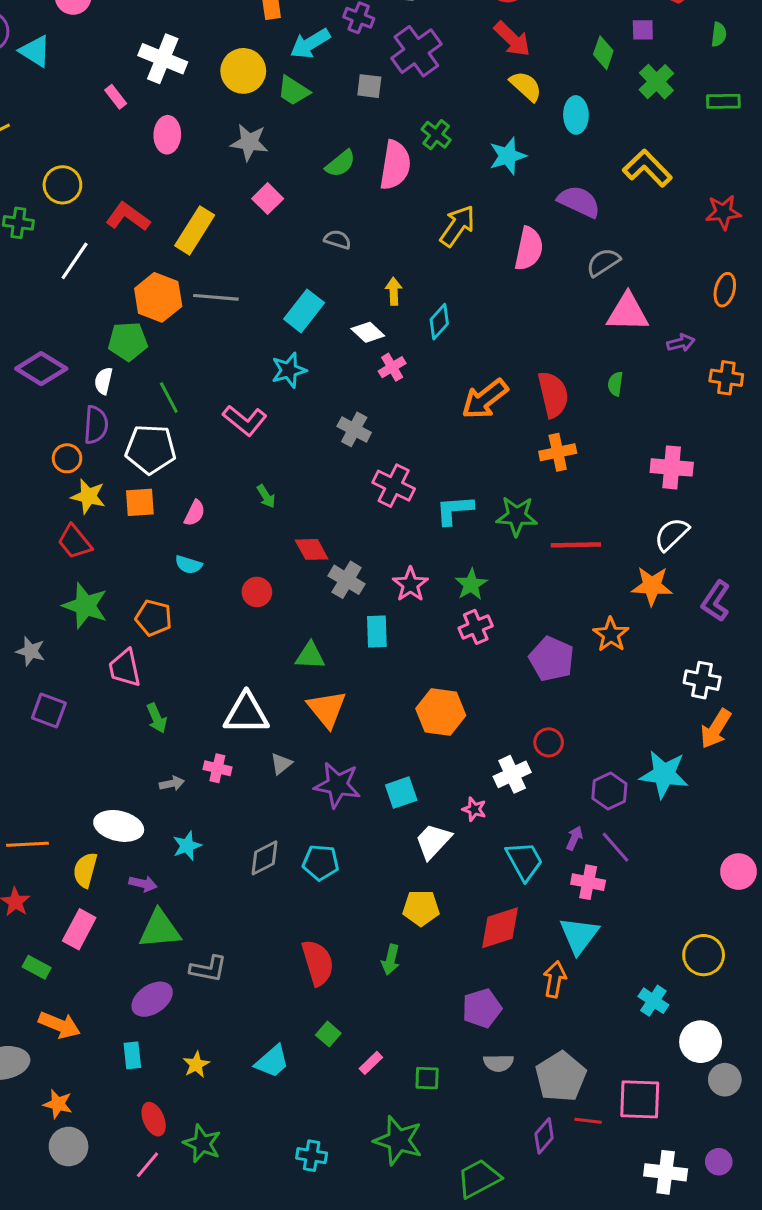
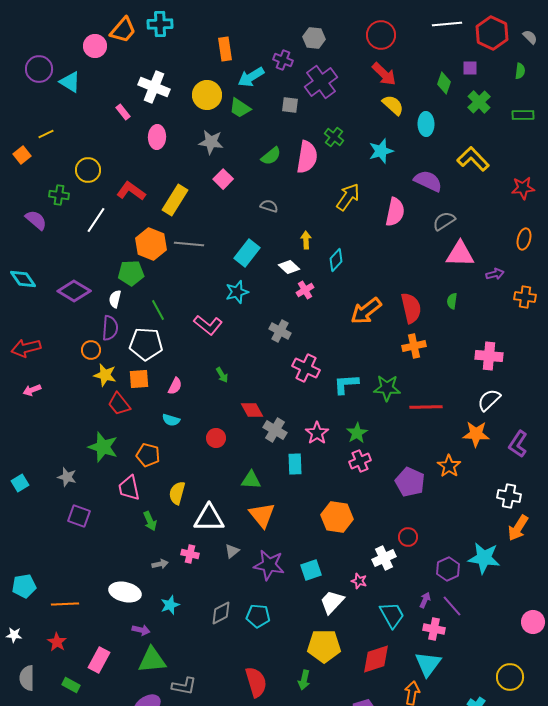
red trapezoid: (75, 542) -> (119, 404), moved
yellow semicircle: (85, 870) -> (177, 493), moved
yellow pentagon: (421, 908) -> (324, 646), size x1.4

